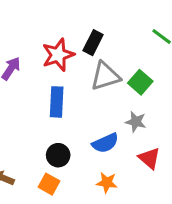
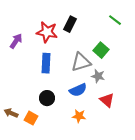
red star: (58, 55) -> (47, 32), turned 30
gray triangle: (105, 76) -> (81, 62), moved
orange square: (49, 184) -> (31, 118), moved

